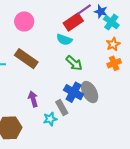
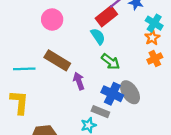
cyan cross: (111, 22) -> (154, 23), moved
cyan semicircle: (64, 40) -> (98, 36), turned -140
purple arrow: (33, 99) -> (79, 81), moved
gray rectangle: (62, 108) -> (100, 112), turned -35

